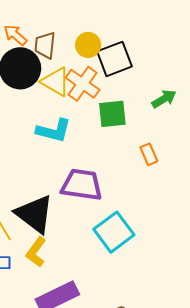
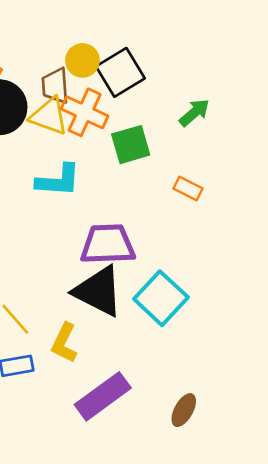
brown trapezoid: (45, 45) -> (55, 86), moved
orange rectangle: (149, 154) -> (188, 189), turned -30
black triangle: (35, 214) -> (98, 291), moved

